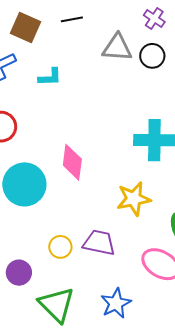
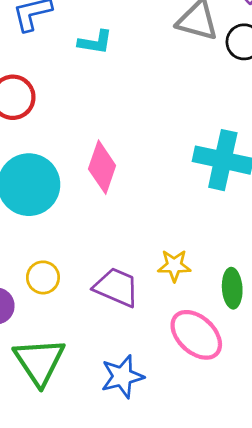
yellow star: (134, 199) -> (174, 266), moved, size x0.7
yellow circle: (60, 247) -> (43, 277), moved

